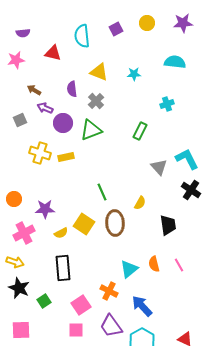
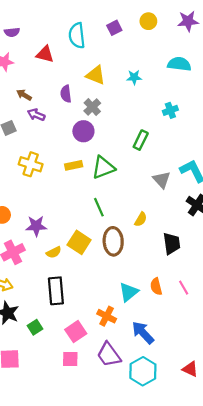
purple circle: (63, 123) -> (83, 131), moved
green triangle: (91, 130) -> (103, 168), moved
yellow rectangle: (66, 157) -> (74, 165), moved

